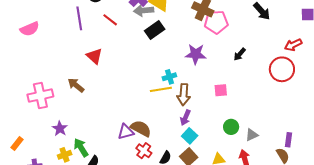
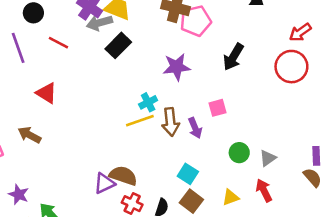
black arrow: (240, 54) -> (233, 57), size x1.5
purple arrow: (185, 118) -> (195, 128), moved, turned -35

